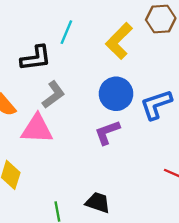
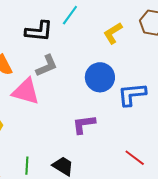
yellow L-shape: (119, 41) -> (113, 33), size x0.7
purple L-shape: (107, 132) -> (84, 124), moved

